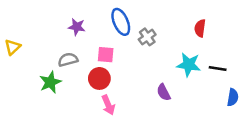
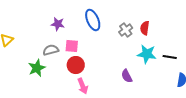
red semicircle: (200, 28) -> (145, 28), moved
gray cross: (147, 37) -> (126, 30), moved
pink square: (106, 55) -> (72, 46), moved

